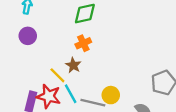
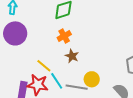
purple circle: (28, 36) -> (15, 33), size x1.5
brown star: (73, 65) -> (72, 56), moved

